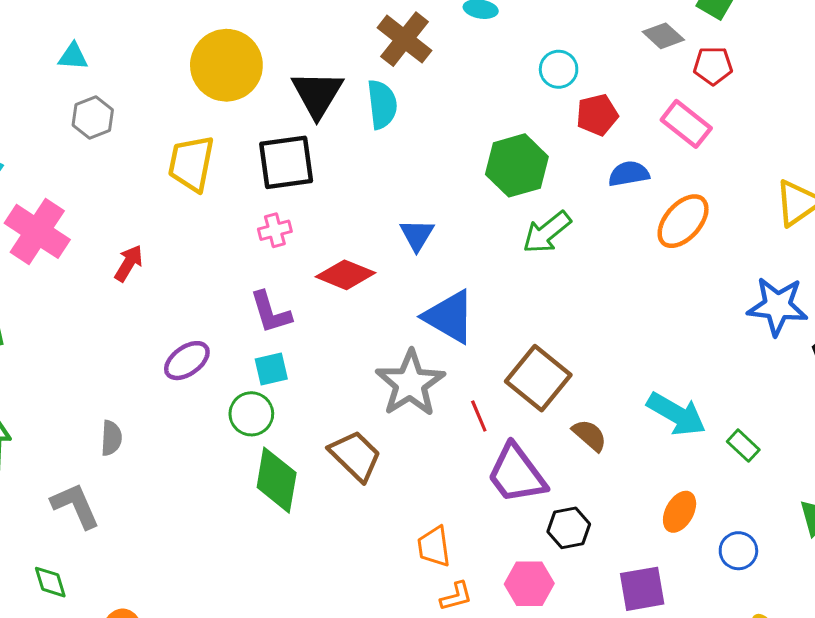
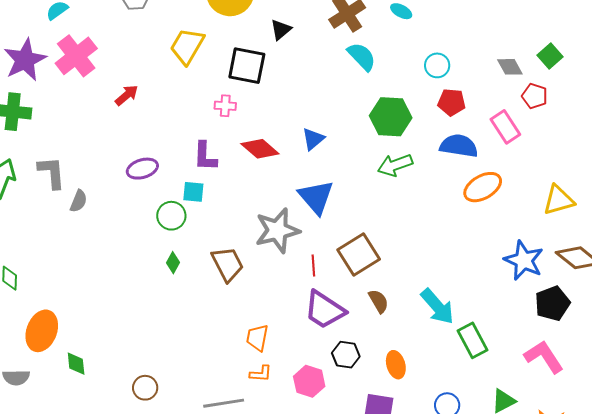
black triangle: (317, 94) -> (281, 30), size x0.6
cyan semicircle: (382, 104) -> (362, 57), moved, turned -56
blue semicircle: (629, 174) -> (459, 146), size x1.4
green rectangle: (743, 446) -> (473, 340), size x1.6
purple trapezoid: (516, 474) -> (325, 310), turned -39
green diamond: (277, 480) -> (173, 263), size x0.5
gray L-shape: (75, 506) -> (52, 172), moved
orange ellipse: (680, 512) -> (396, 365), moved, turned -64

